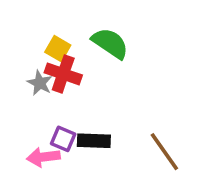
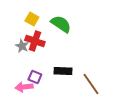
yellow square: (58, 49) -> (32, 19), moved
black rectangle: (94, 141) -> (63, 71), moved

